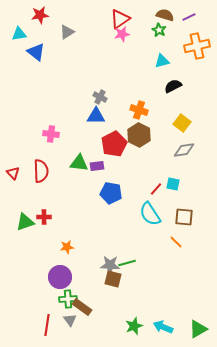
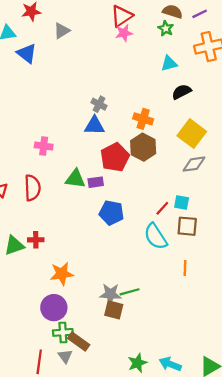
yellow square: (182, 123) -> (192, 134), size x1.4
brown square: (184, 217) -> (187, 226), moved
orange line: (176, 242) -> (185, 268), turned 48
orange star: (67, 247) -> (62, 274), size x1.5

